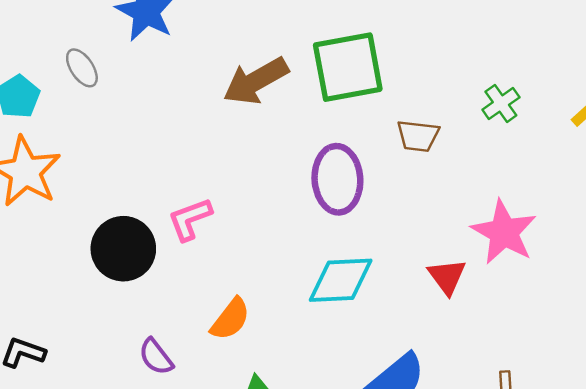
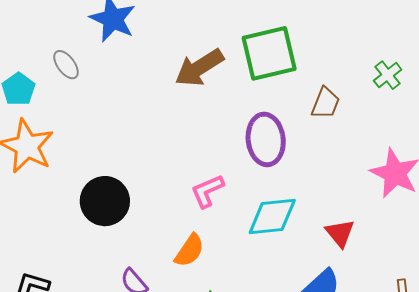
brown trapezoid: (418, 136) -> (325, 103), turned -72
pink L-shape: (190, 219) -> (207, 191), moved
red triangle: (447, 276) -> (340, 233), moved

